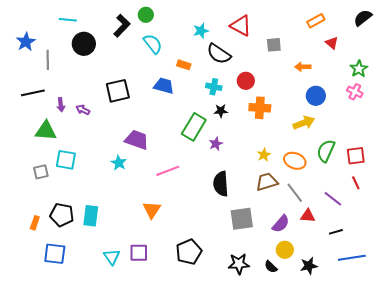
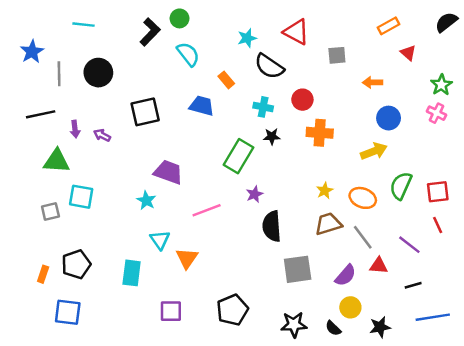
black circle: (84, 44) -> (98, 73), moved
orange rectangle: (184, 65) -> (226, 80), turned 32
purple star: (216, 144) -> (255, 194), moved
black pentagon: (62, 215) -> (76, 264), turned -30
cyan rectangle: (91, 216) -> (132, 273), moved
cyan triangle: (112, 257) -> (160, 240), moved

